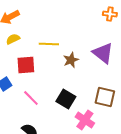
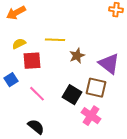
yellow semicircle: (13, 39) -> (19, 44), moved
purple triangle: (103, 53) -> (109, 64), moved
brown square: (105, 97) -> (96, 88), moved

